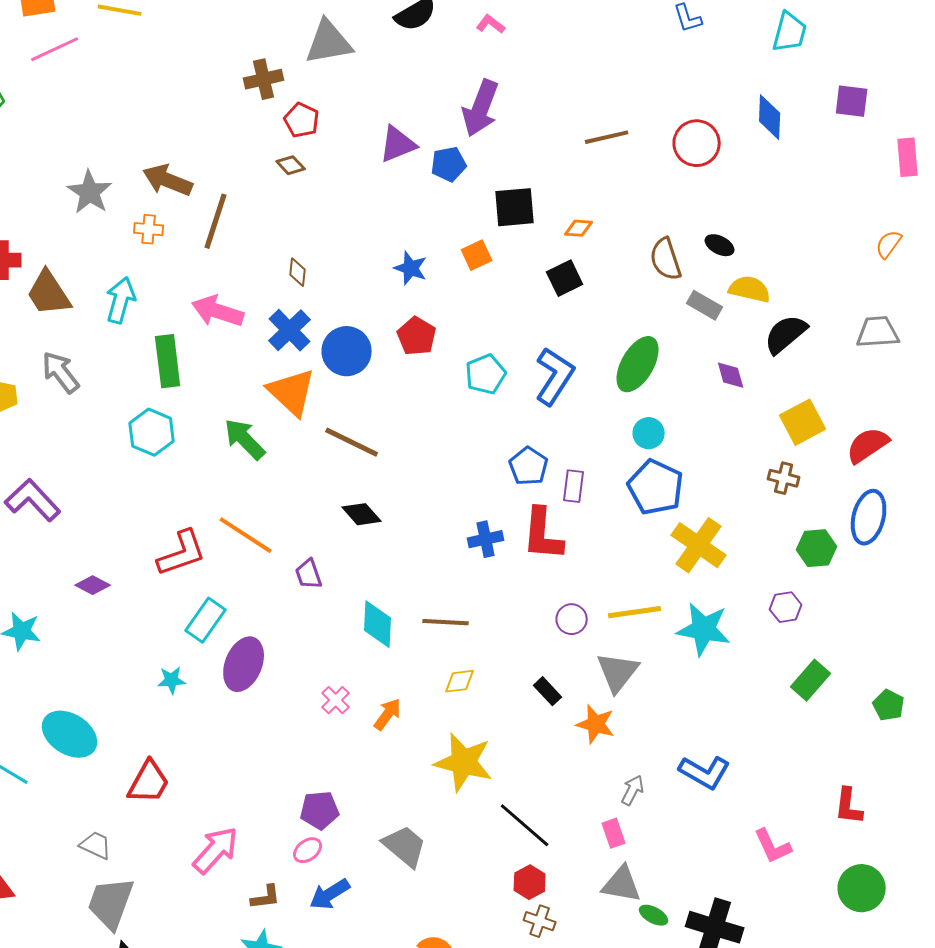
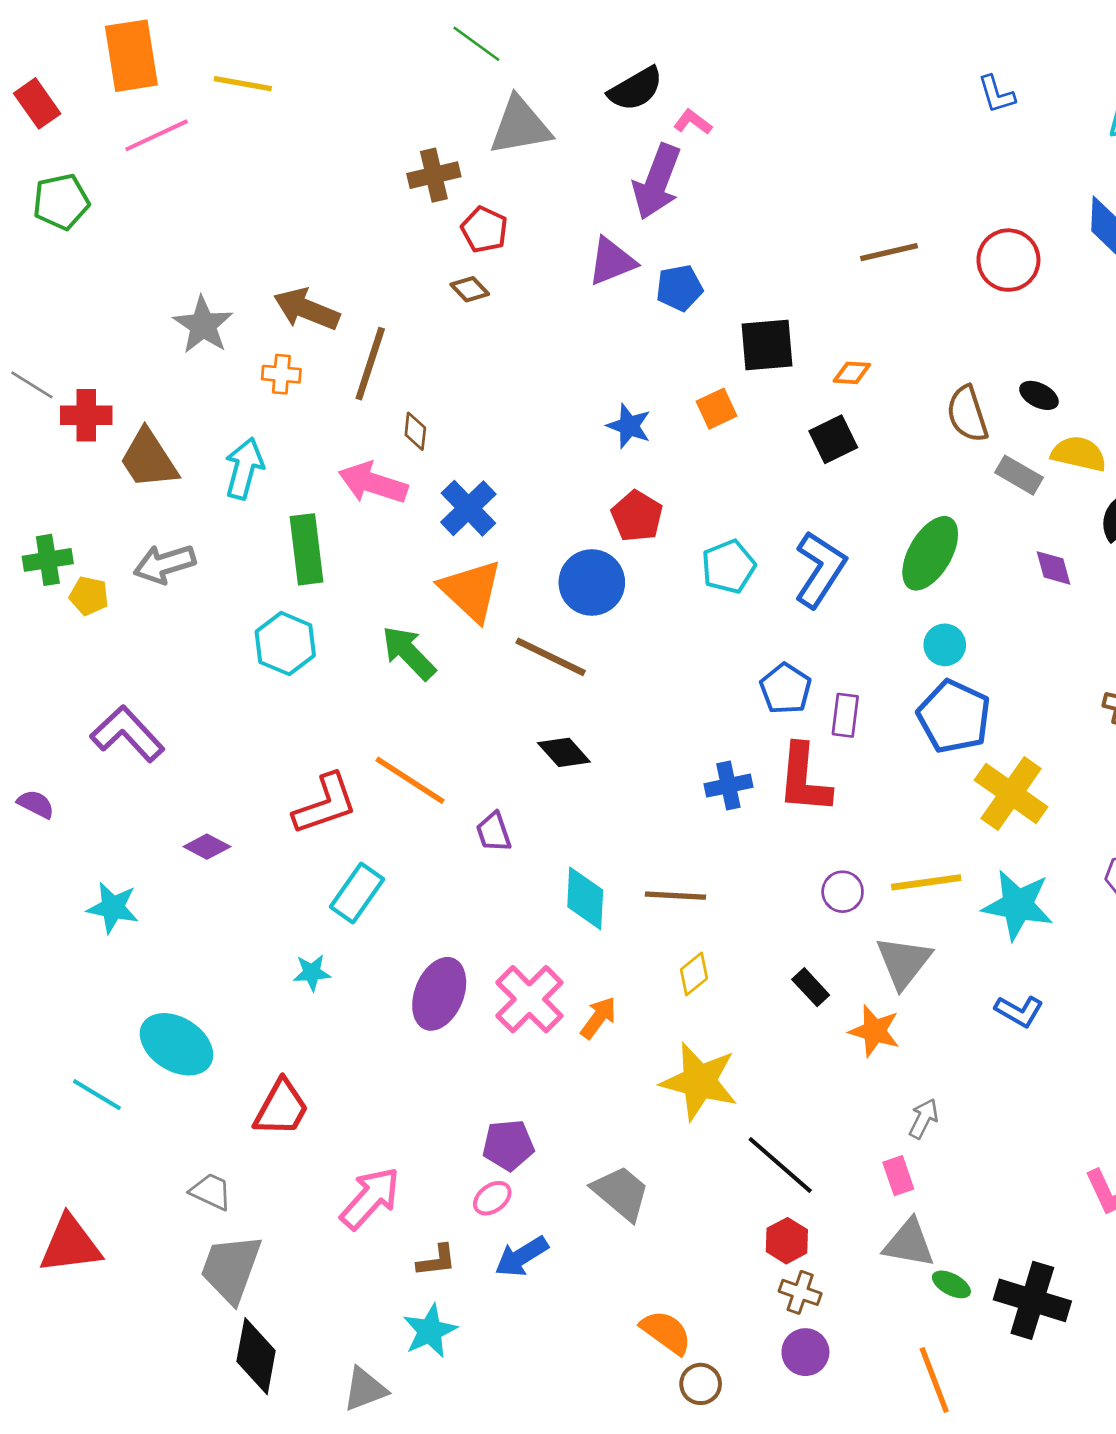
pink L-shape: (491, 24) -> (693, 122), moved
purple arrow: (481, 108) -> (657, 182), moved
brown diamond: (298, 272) -> (415, 431), moved
blue circle: (347, 351) -> (592, 583), moved
gray arrow: (61, 372) -> (165, 564), turned -69
purple ellipse: (244, 664) -> (439, 994), moved
yellow diamond: (460, 681) -> (694, 974), turned -32
pink cross: (336, 700) -> (529, 999), size x1.8
blue L-shape: (705, 772) -> (1019, 1011), moved, size x0.7

